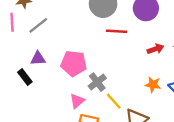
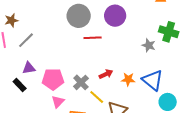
red arrow: (155, 49) -> (106, 74), moved
pink pentagon: (74, 63) -> (53, 79), moved
pink triangle: (77, 101) -> (58, 102), moved

